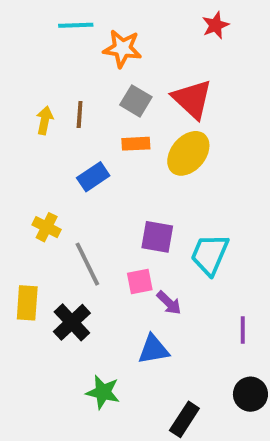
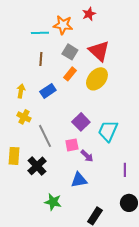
cyan line: (76, 25) -> (40, 33), moved
red star: (216, 25) -> (89, 14), moved
yellow arrow: (45, 120) -> (21, 91), moved
orange rectangle: (136, 144) -> (70, 74), turned -48
purple square: (157, 237) -> (81, 122), turned 36

